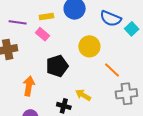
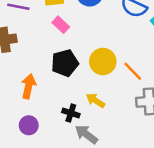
pink rectangle: (43, 34) -> (61, 25), moved
yellow circle: (89, 46) -> (103, 61), moved

